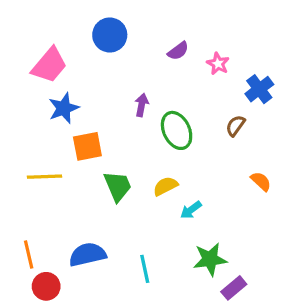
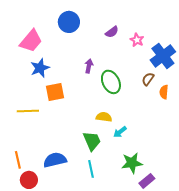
blue cross: (259, 89) -> (163, 56), size x1.4
orange semicircle: (261, 181) -> (164, 92), moved, turned -128
green trapezoid: (118, 186) -> (92, 141), moved
yellow semicircle: (165, 186) -> (104, 117), turned 35

